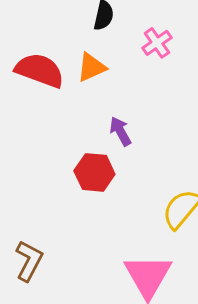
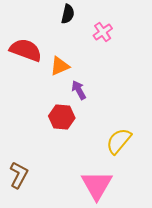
orange triangle: (91, 67) -> (60, 66), moved

